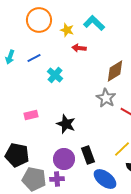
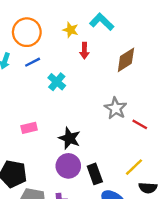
orange circle: (39, 20) -> (27, 32), moved
red arrow: (79, 48) -> (84, 51), turned -96
brown diamond: (115, 71) -> (126, 60), moved
purple circle: (64, 159) -> (68, 166), moved

